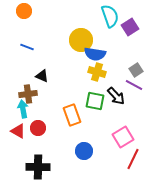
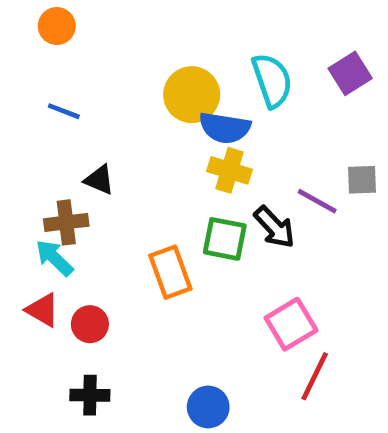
cyan semicircle: (110, 16) -> (272, 80), moved
purple square: (130, 27) -> (350, 73), moved
gray square: (136, 70) -> (362, 180), moved, turned 32
cyan arrow: (23, 109) -> (54, 258), turned -36
red circle: (38, 128) -> (90, 324), moved
blue circle: (84, 151) -> (208, 407), moved
black cross: (38, 167) -> (90, 395), size x0.7

